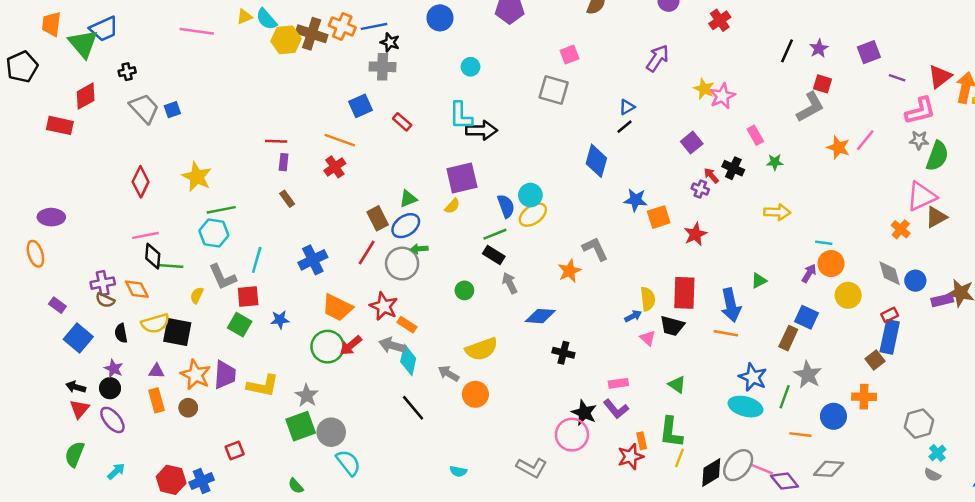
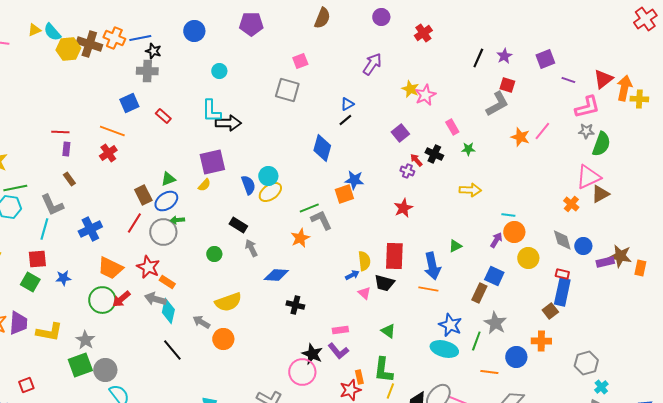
orange square: (659, 217) -> (344, 194), moved
green line: (495, 234) -> (309, 208), moved
gray L-shape: (222, 277) -> (52, 205), moved
red rectangle: (890, 315) -> (562, 274), turned 40

